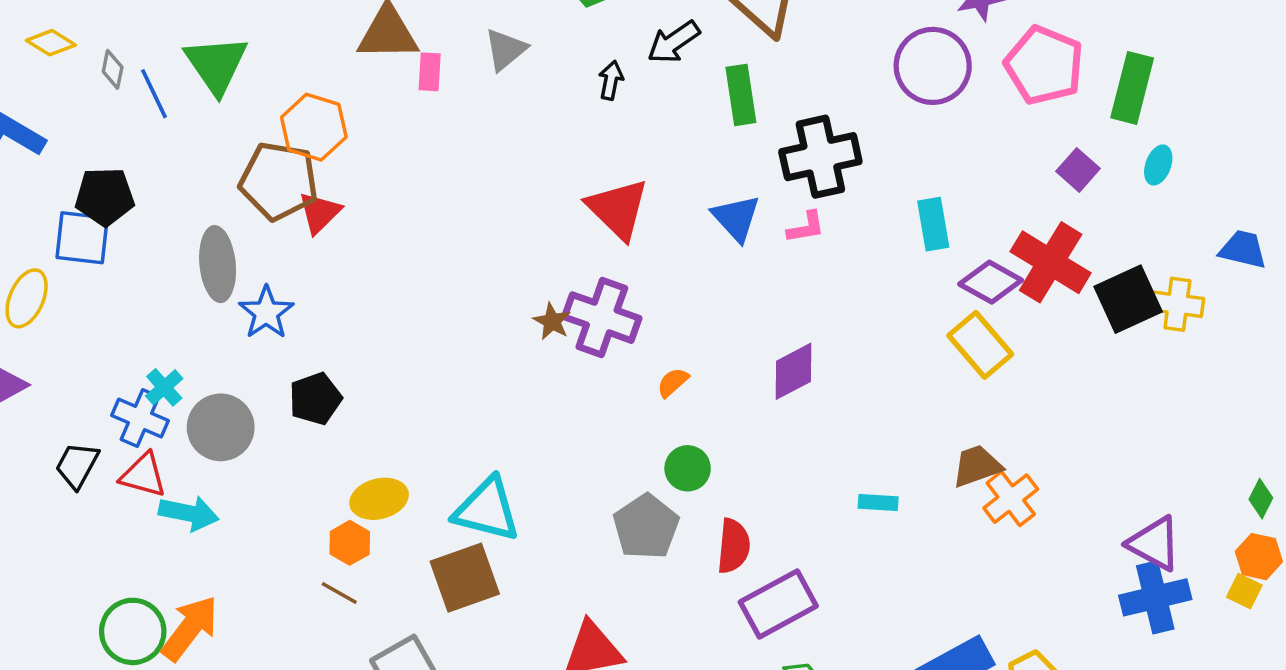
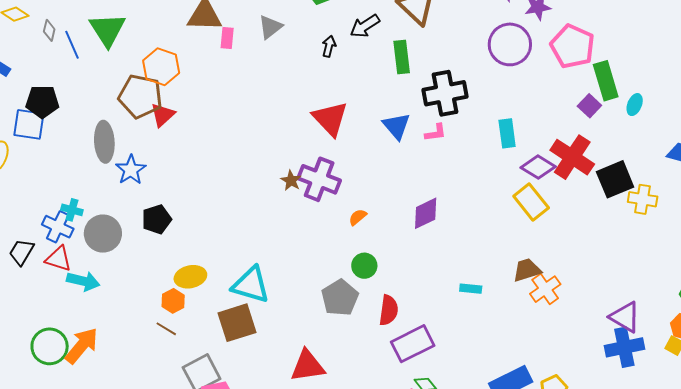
green rectangle: (1132, 88) -> (606, 81), moved, turned -33
yellow cross: (1177, 304) -> (643, 199), moved
cyan cross: (164, 387) -> (72, 210), turned -35

